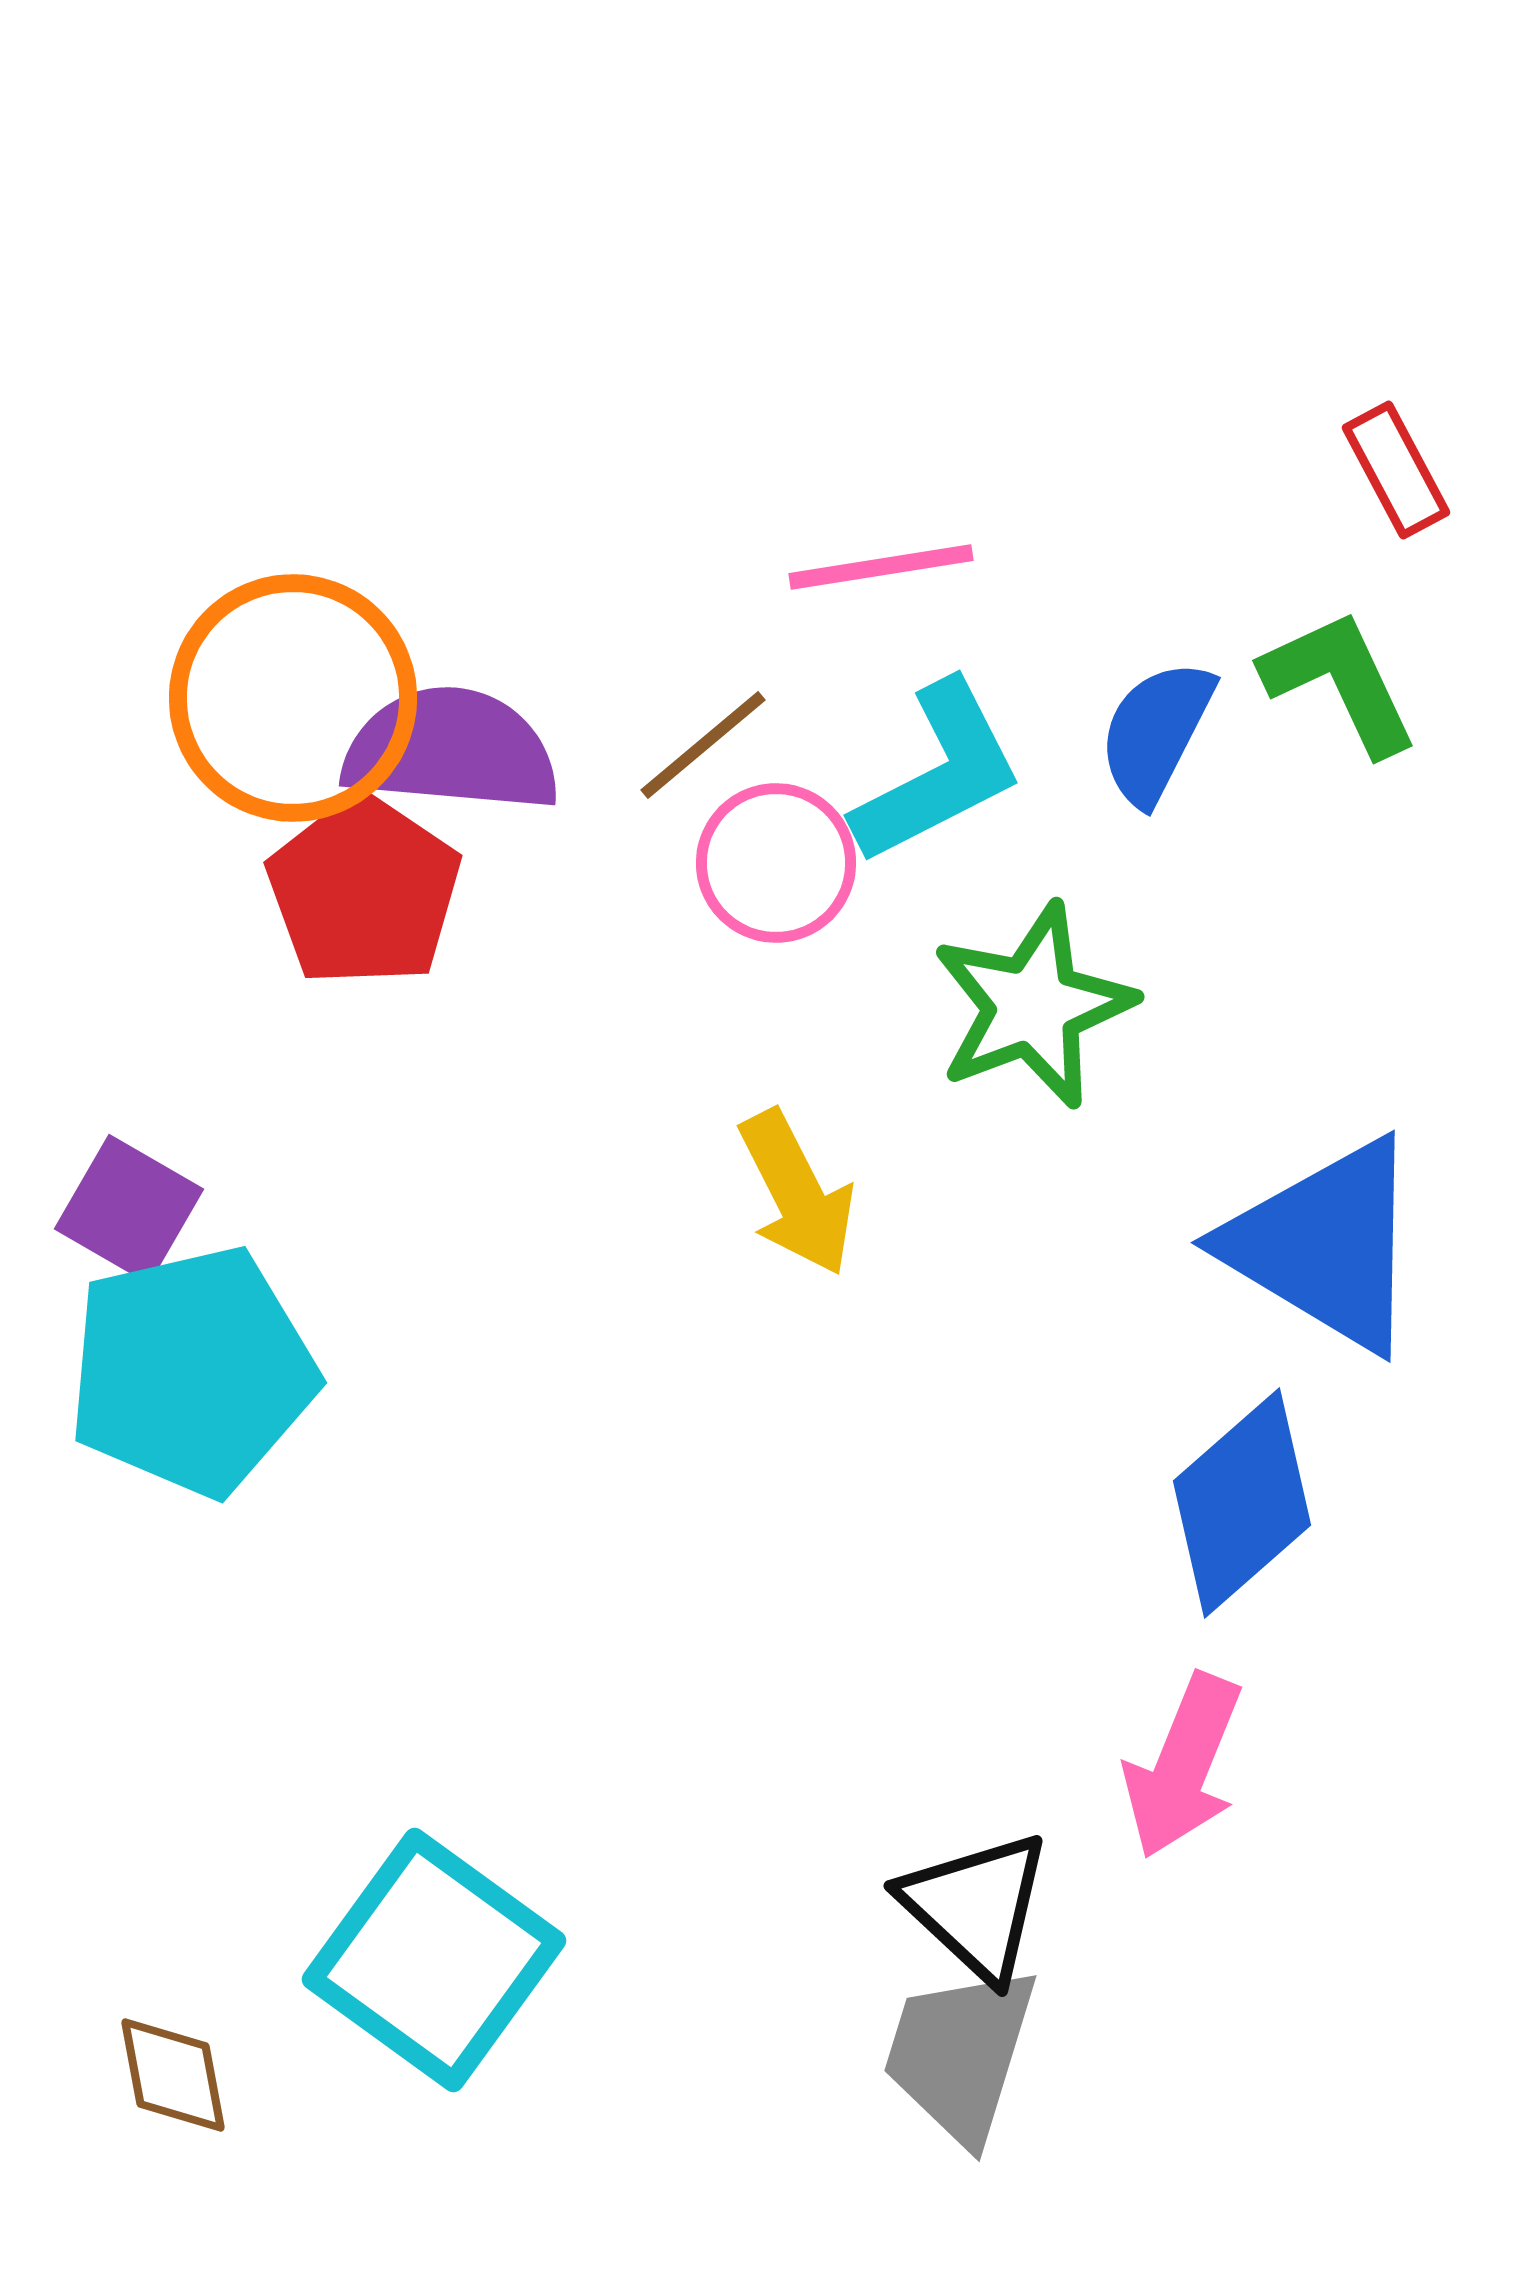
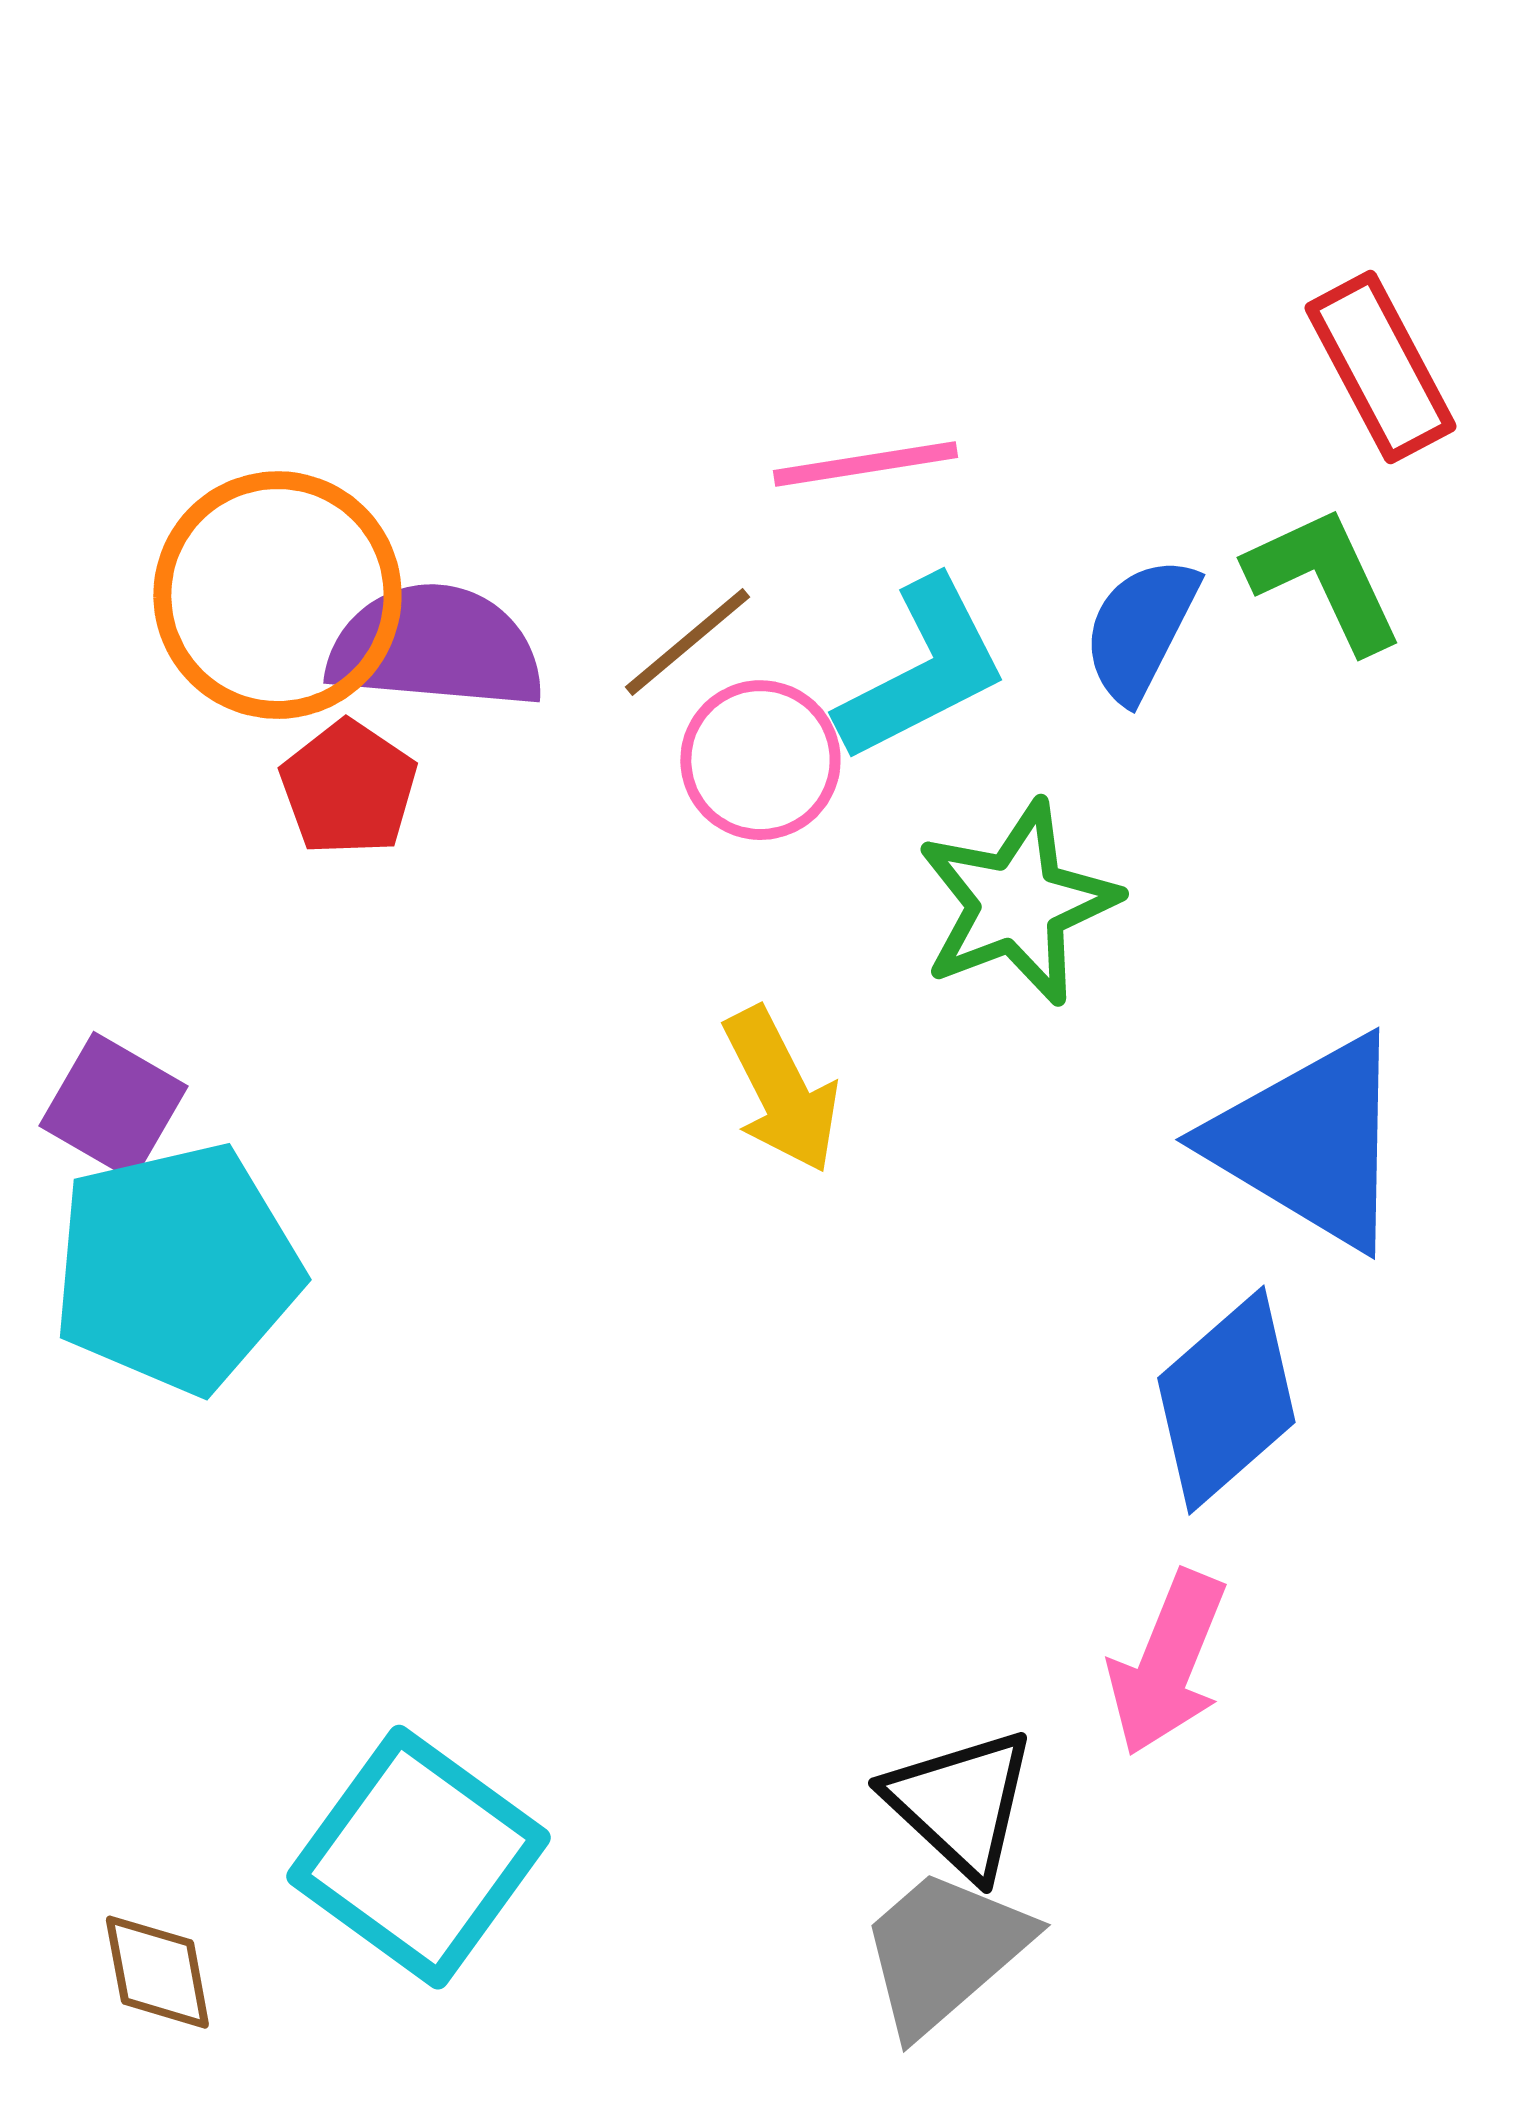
red rectangle: (1396, 470) -> (1380, 367), size x1.4
red pentagon: (364, 891) -> (348, 788), size x0.7
gray trapezoid: (960, 2054) -> (944, 1951), turned 32

